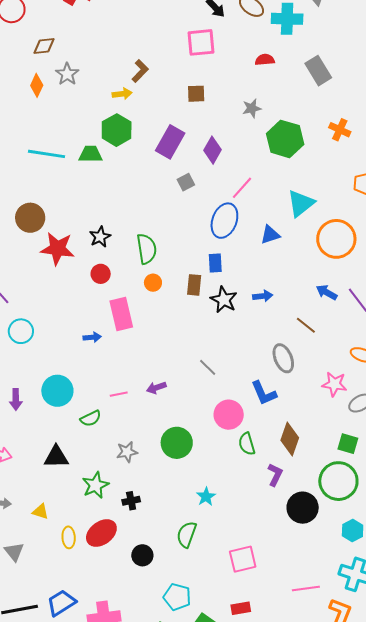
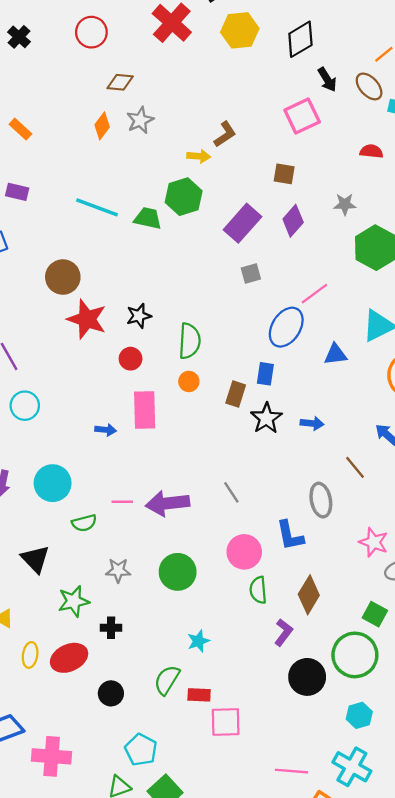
pink square: (201, 42) -> (302, 116), turned -32
purple diamond: (212, 150) -> (293, 221), moved
purple arrow: (156, 388) -> (167, 503), size x1.8
black triangle: (56, 457) -> (35, 559), turned 36
red rectangle: (241, 608) -> (199, 695), moved

